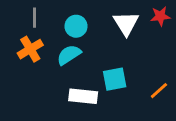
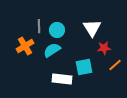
red star: (160, 16) -> (104, 48), moved
gray line: (35, 18) -> (39, 26), moved
orange line: (159, 91) -> (115, 65), moved

